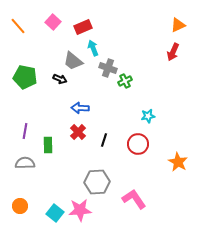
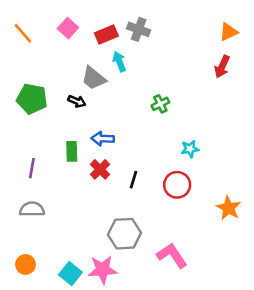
gray cross: (108, 68) -> (139, 29), moved
green rectangle: (48, 145) -> (72, 151), moved

